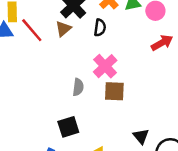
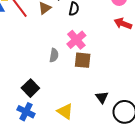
red arrow: (162, 43) -> (123, 24), turned -132
black square: (68, 127) -> (30, 88), moved, turned -30

